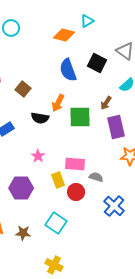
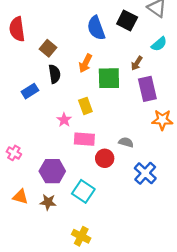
black semicircle: (40, 118) -> (54, 74), moved, turned -108
pink rectangle: (75, 164) -> (84, 139), moved
yellow rectangle: (58, 180) -> (85, 106), moved
purple hexagon: (21, 188) -> (52, 171), moved

